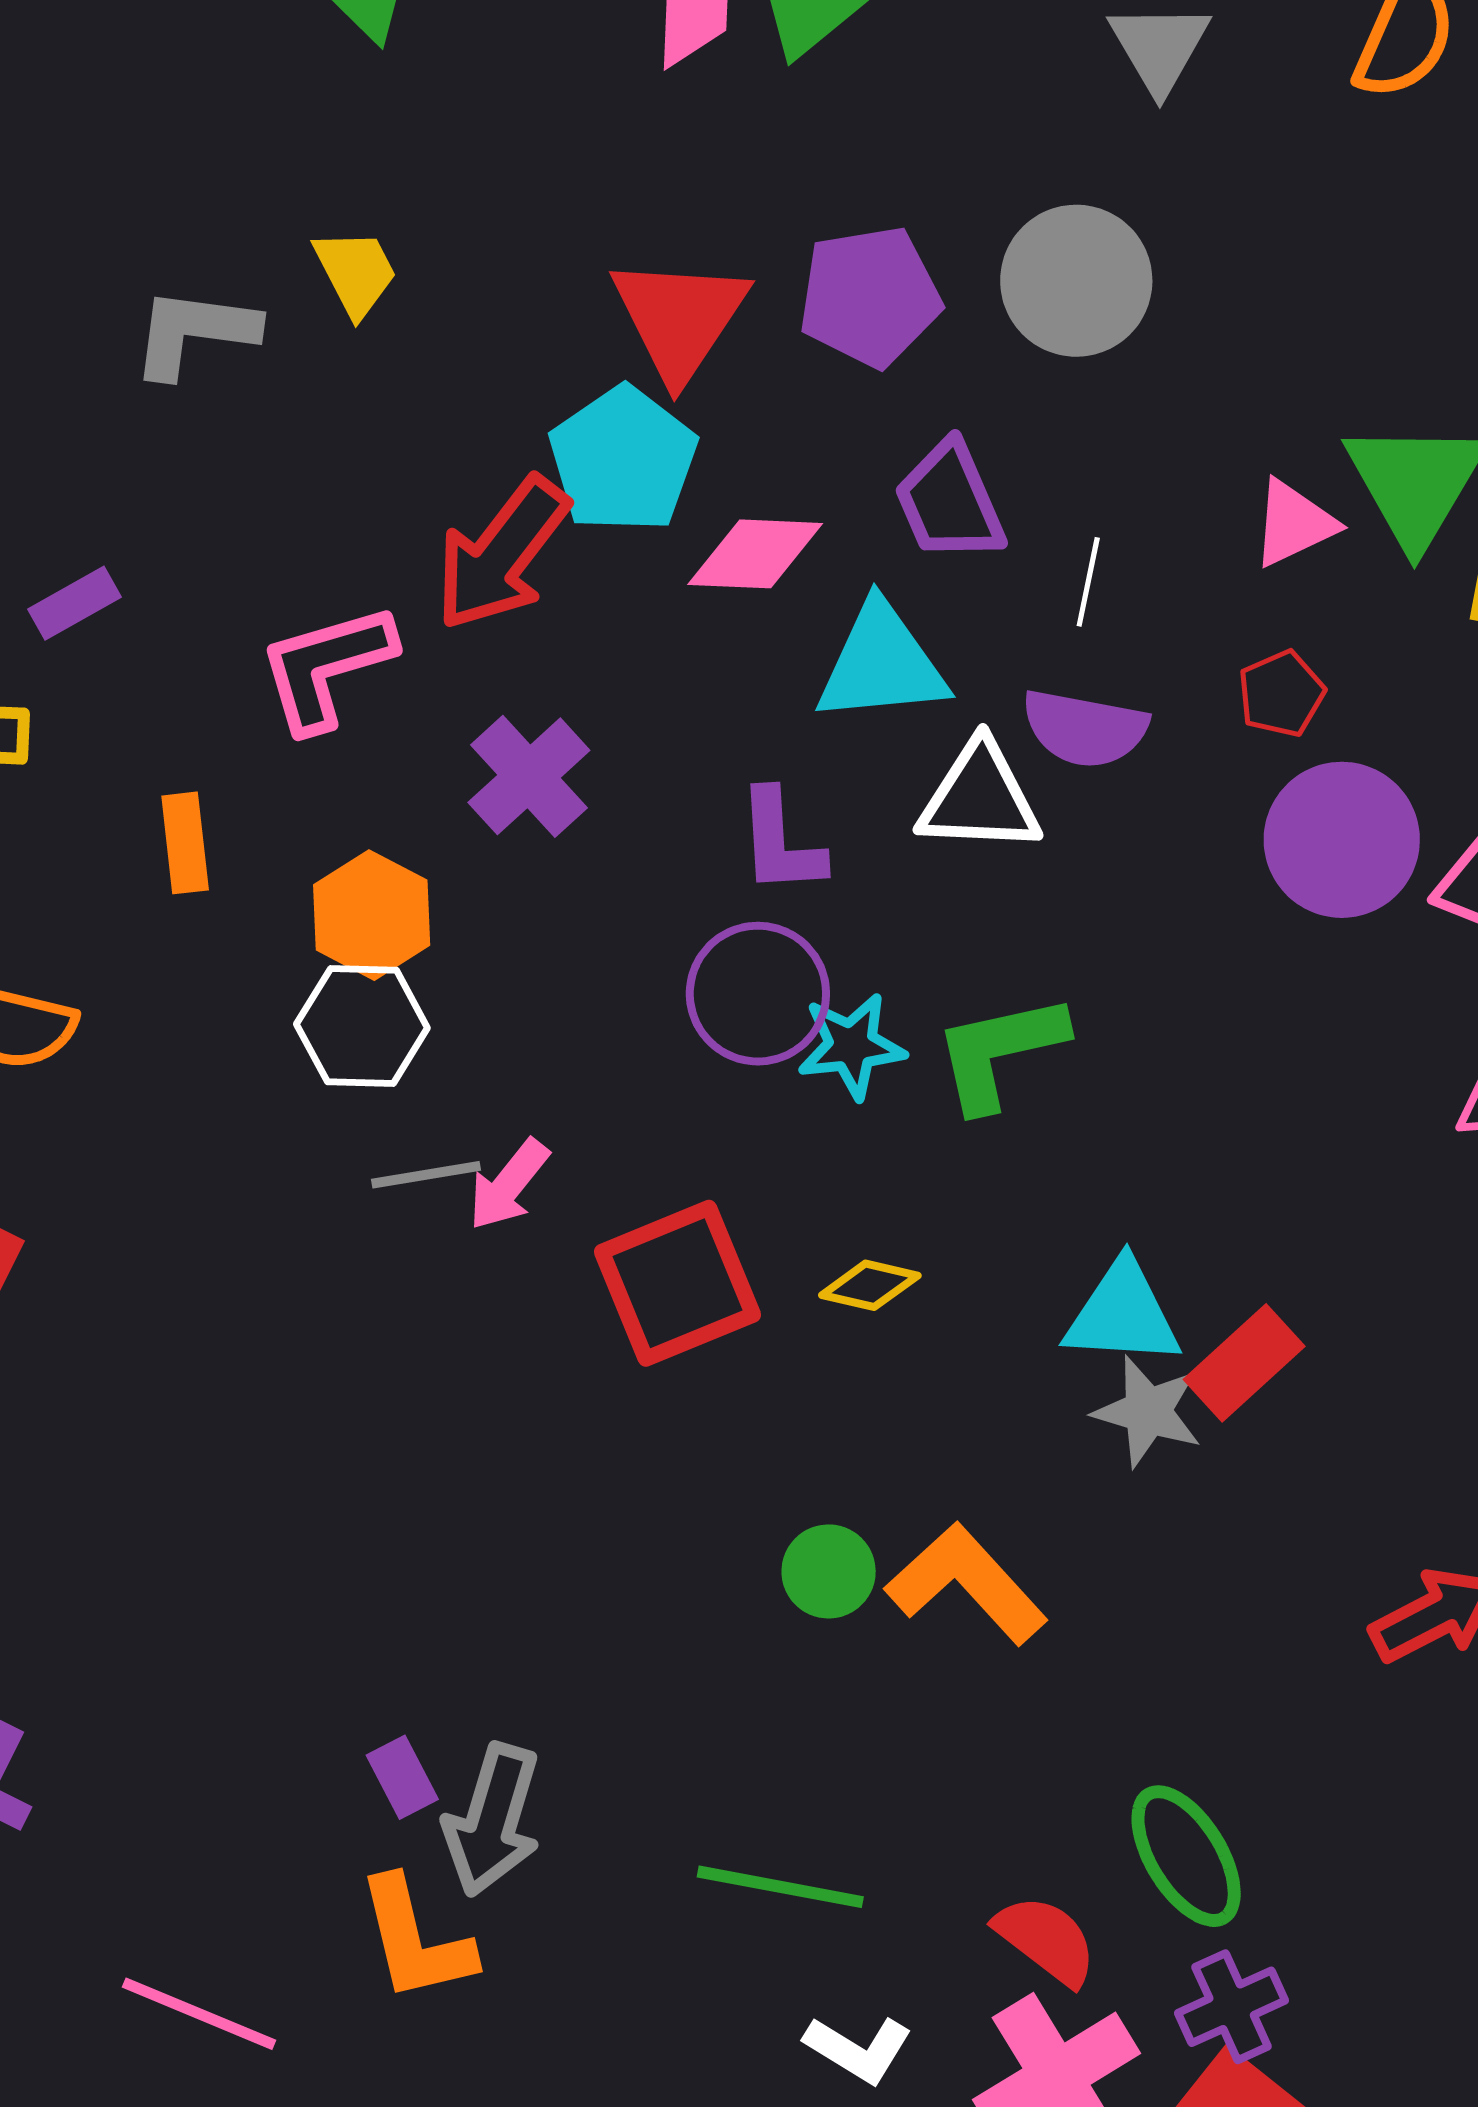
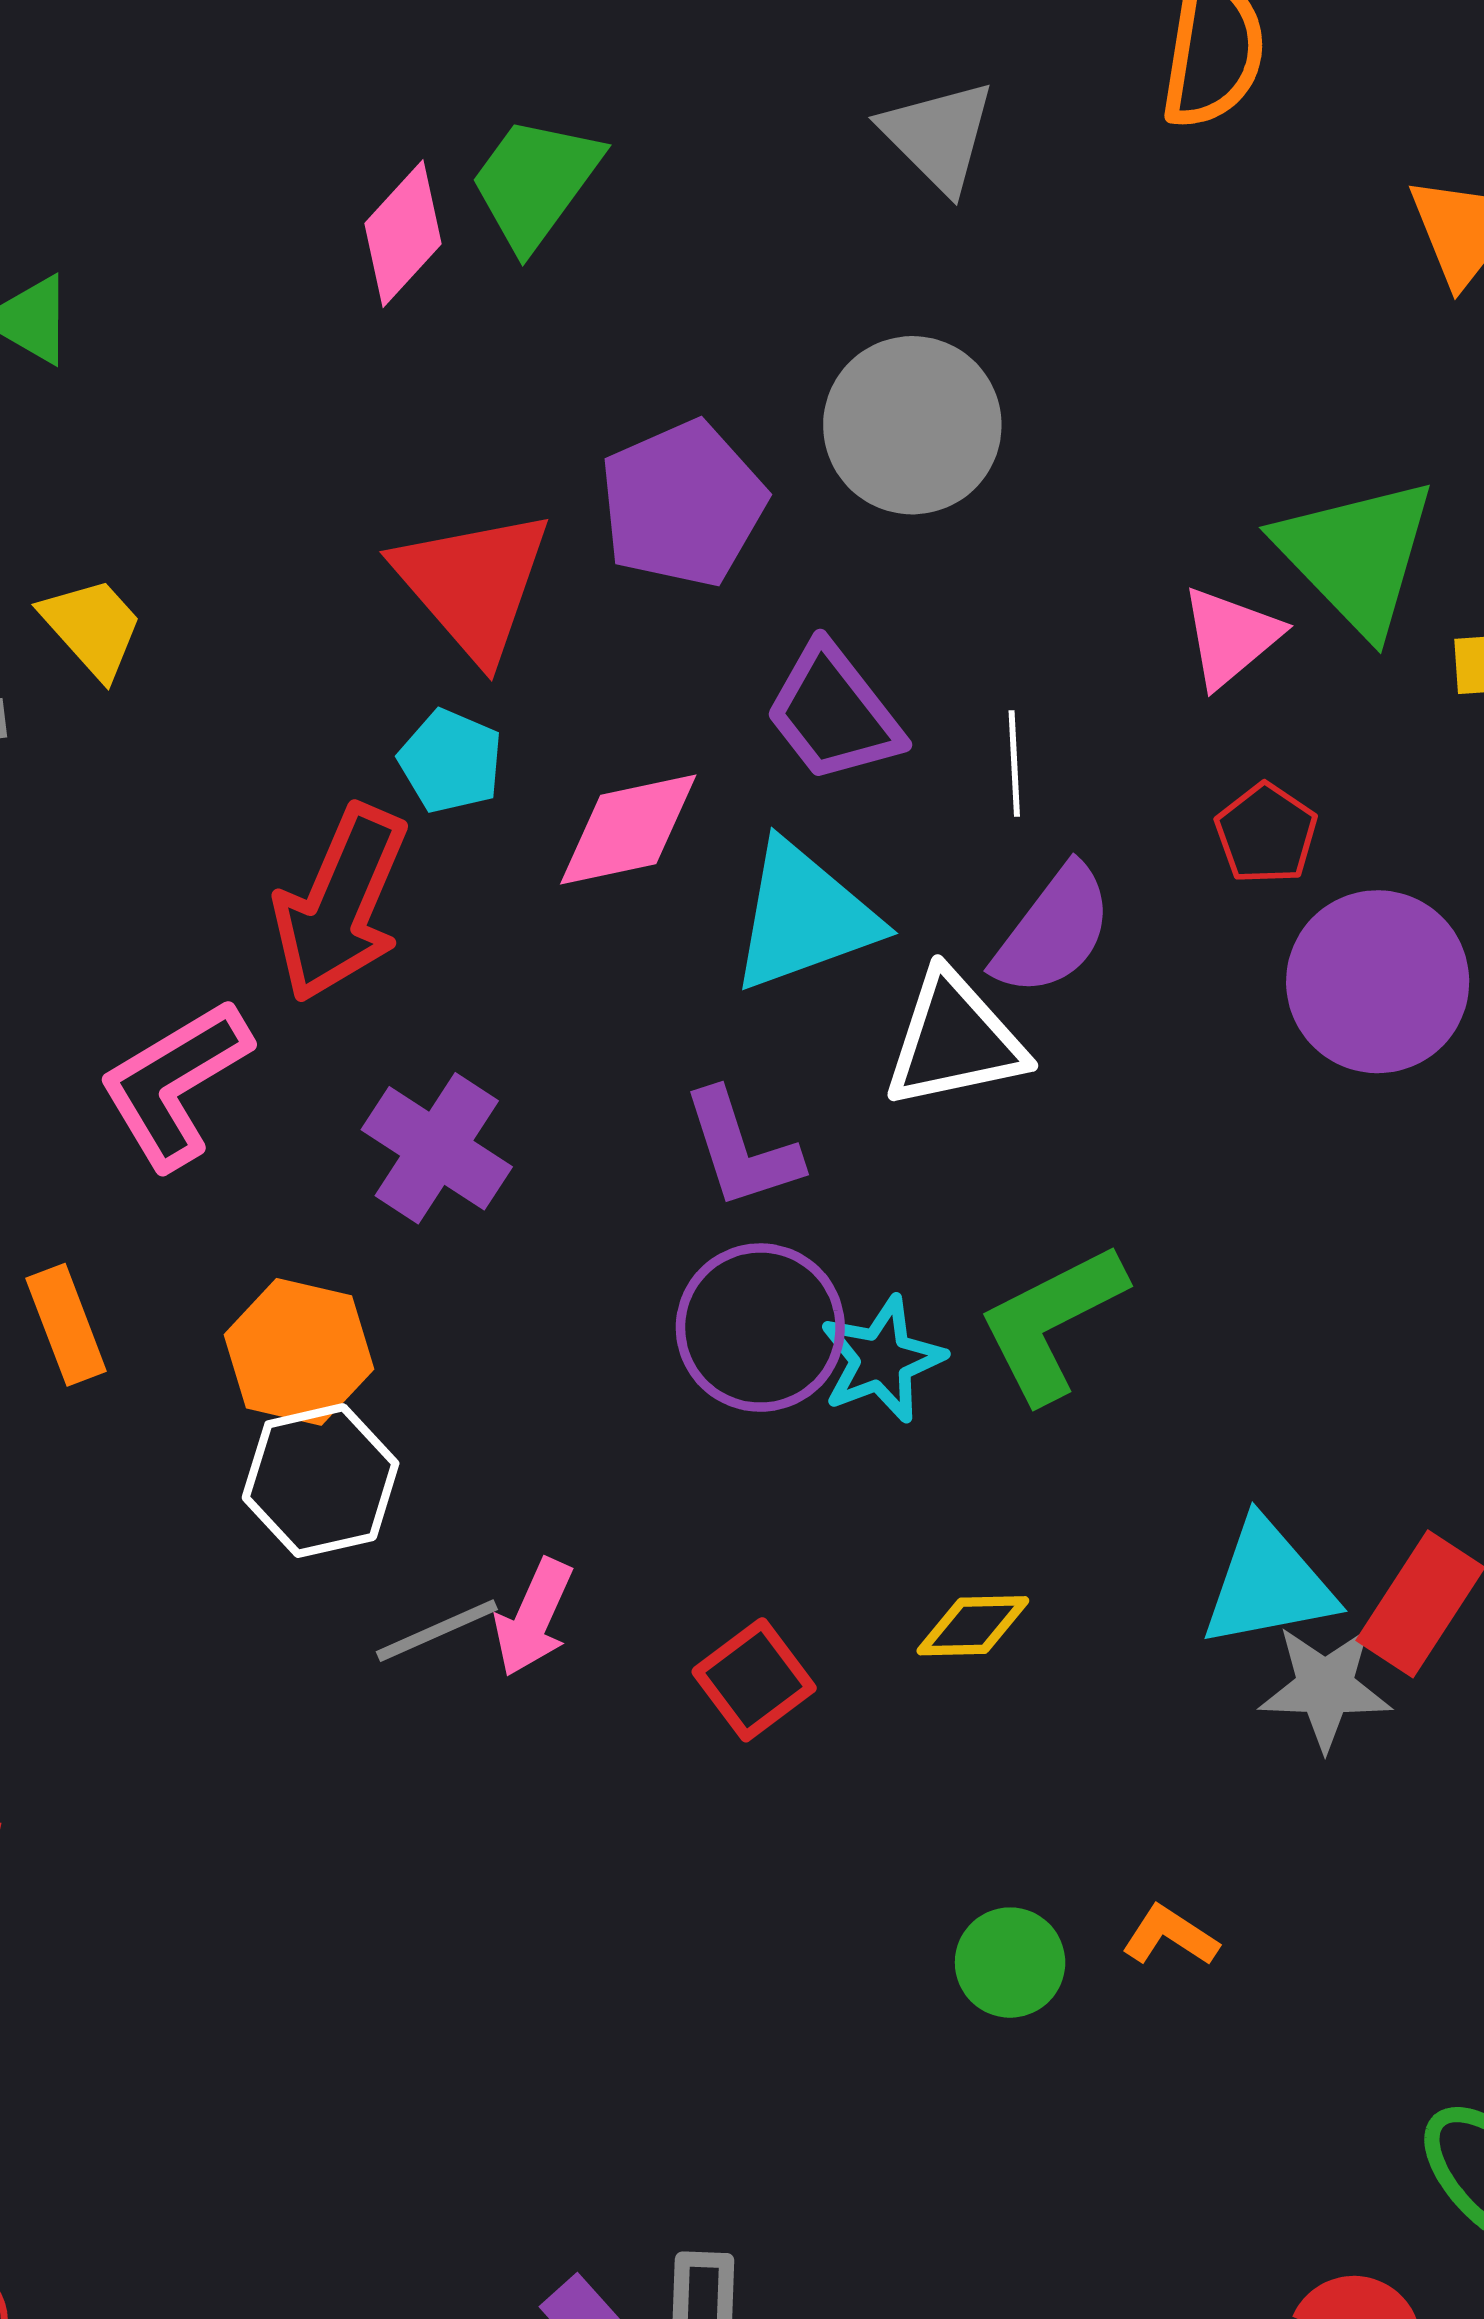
cyan pentagon: (623, 460) -> (451, 761), size x0.6
purple semicircle: (1085, 728) -> (1053, 931), turned -49
red square: (677, 1283) -> (754, 1680), size x0.6
orange L-shape: (966, 1584) -> (1170, 1936), size x0.5

